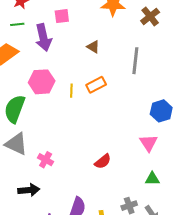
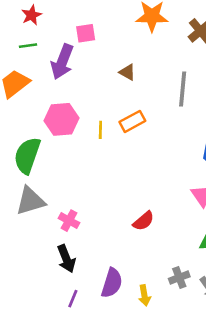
purple arrow: (43, 38) -> (62, 62), turned 36
gray triangle: (16, 144) -> (30, 201), turned -40
black arrow: (29, 190) -> (66, 259), moved, turned 75

